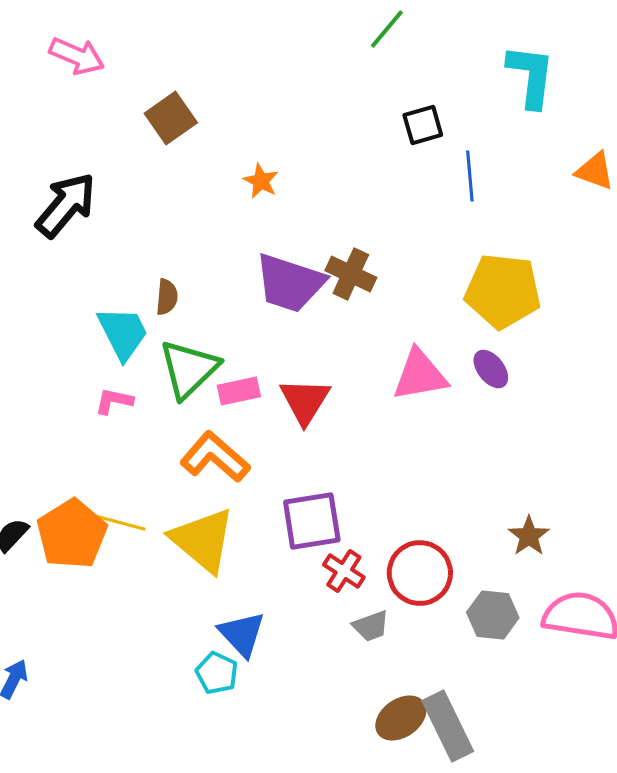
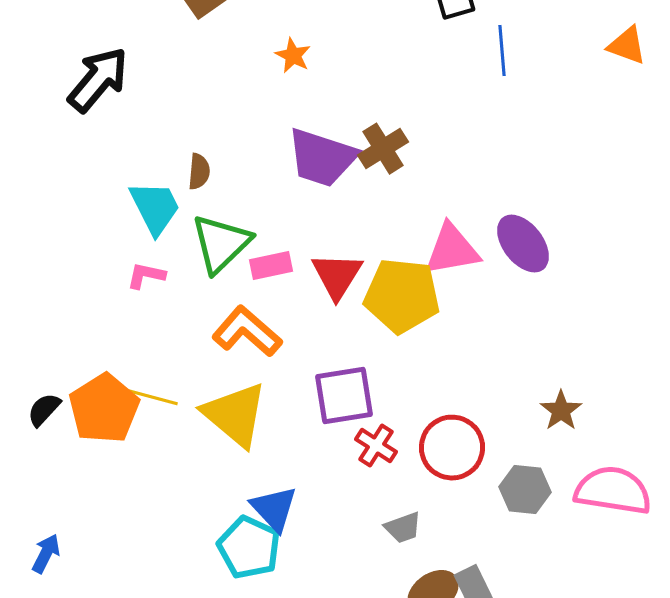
brown cross: (351, 274) -> (383, 149), turned 33
yellow pentagon: (503, 291) -> (402, 296), moved
purple ellipse: (491, 369) -> (523, 244), size x1.5
gray trapezoid: (371, 626) -> (403, 528), moved
cyan pentagon: (217, 673) -> (249, 548), size x1.5

